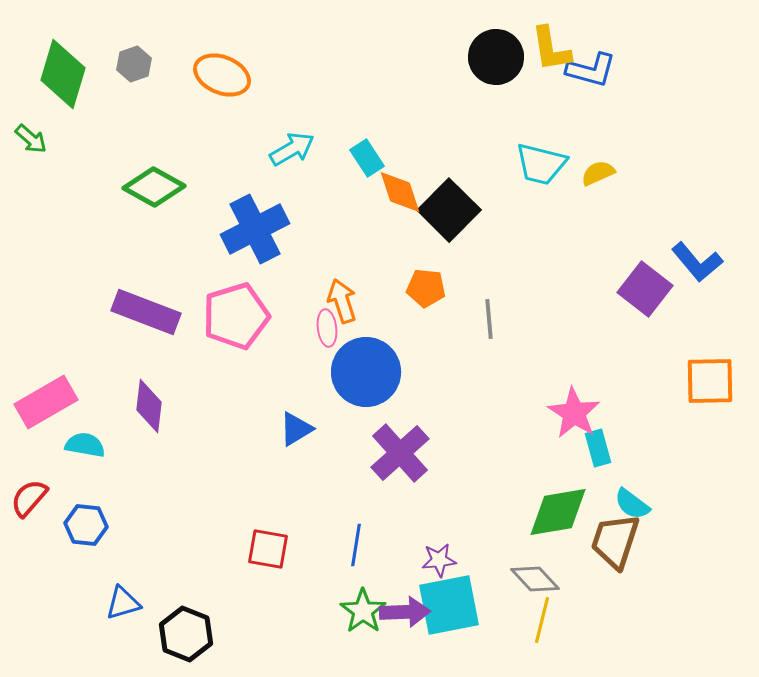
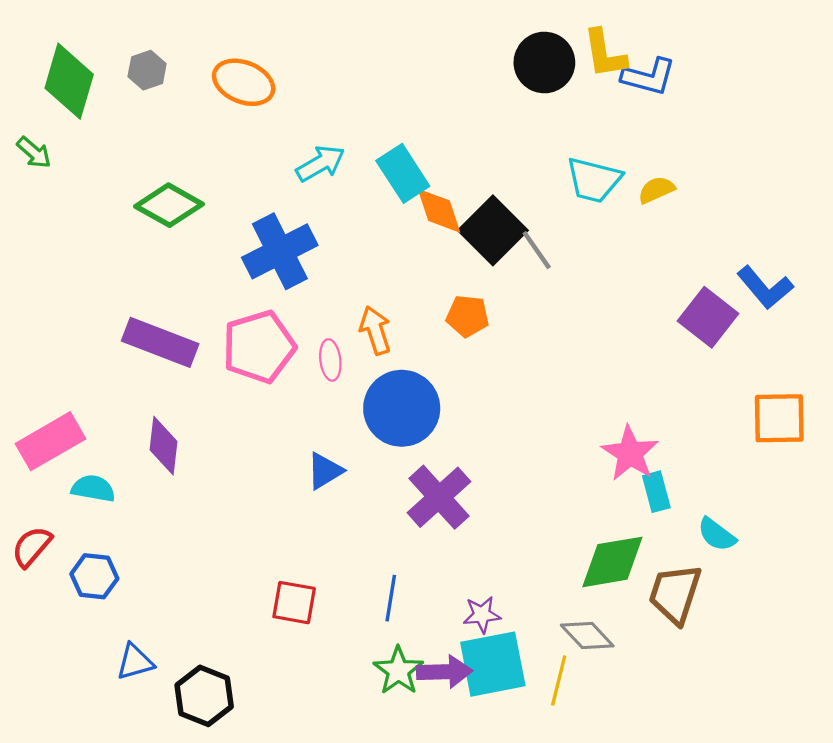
cyan rectangle: (367, 158) -> (403, 173), size x1.4
gray line: (489, 319) -> (537, 250), moved, turned -30
pink ellipse: (327, 328) -> (330, 360), moved
cyan semicircle: (632, 504) -> (717, 535), moved
yellow line: (542, 620) -> (559, 681), moved

